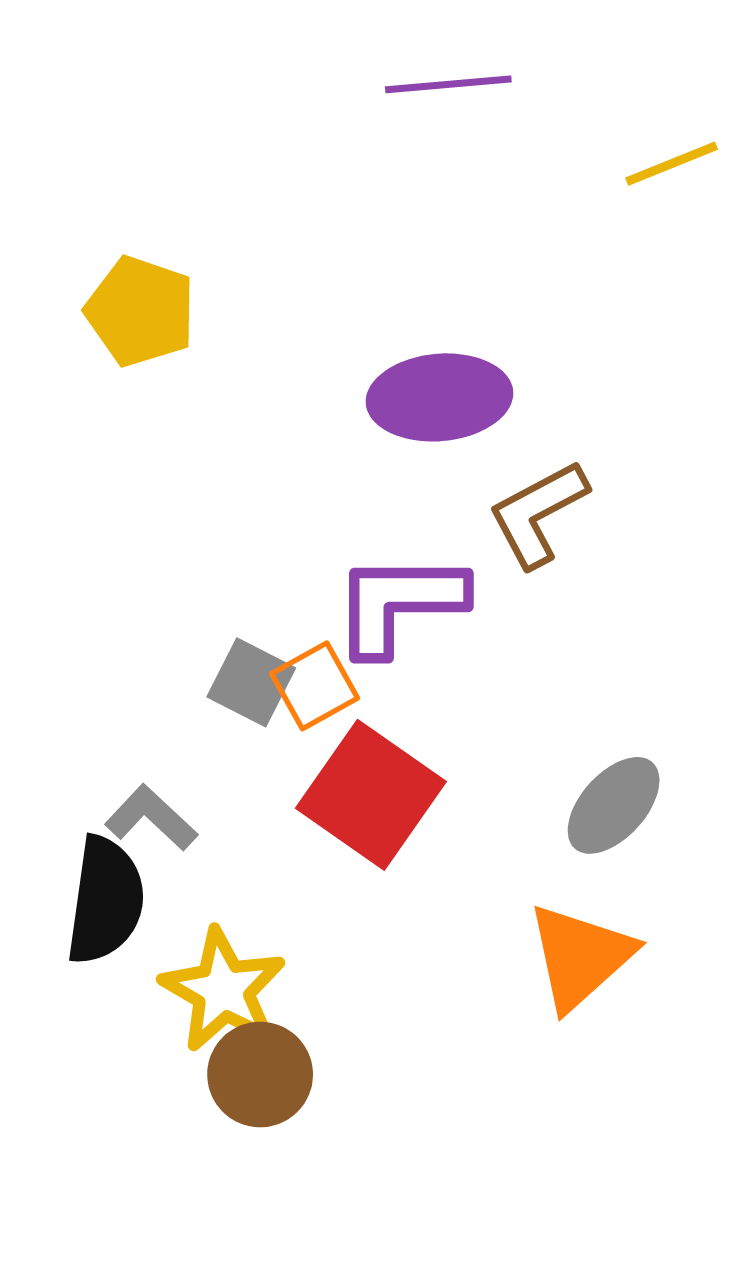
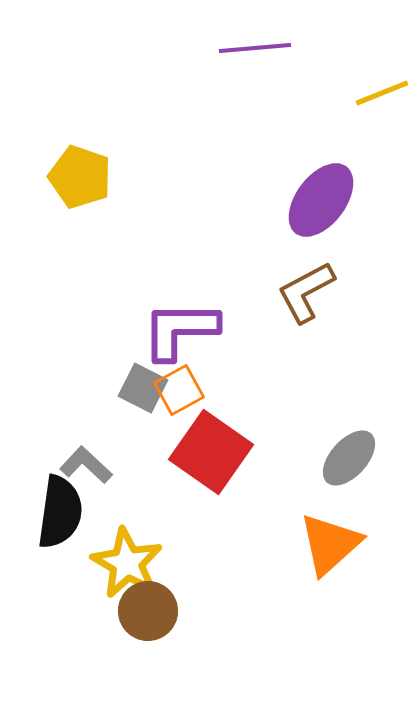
purple ellipse: (439, 397) -> (321, 200), moved, turned -48
purple L-shape: (399, 603) -> (180, 330), moved

